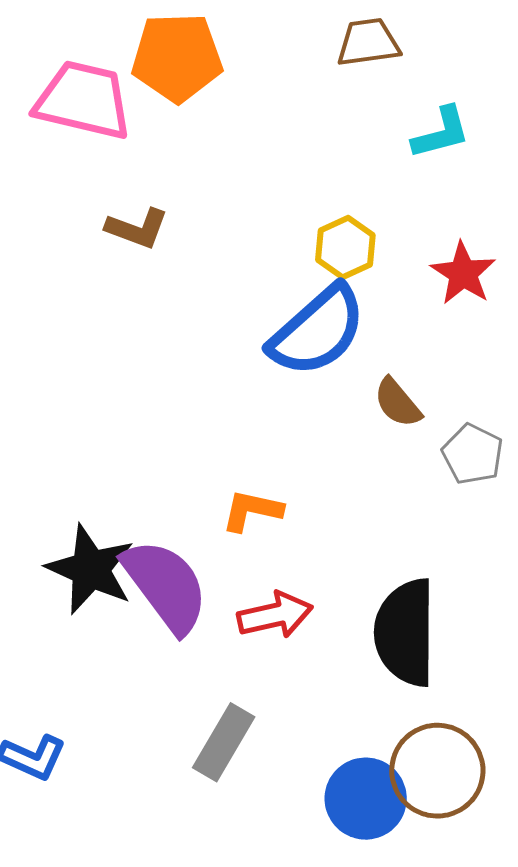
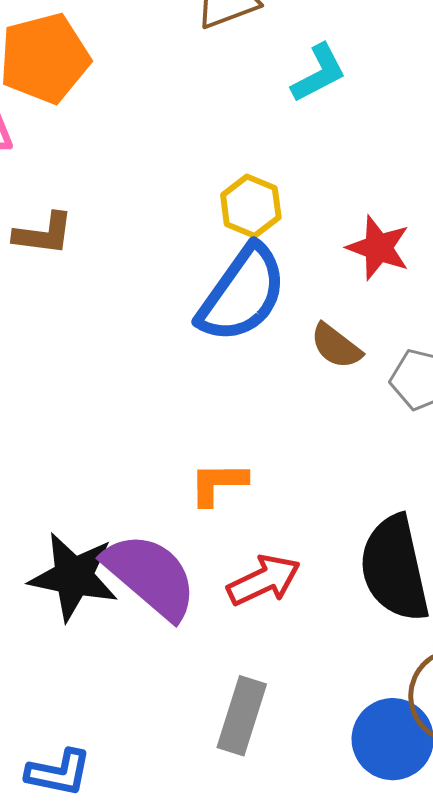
red star: (463, 273) -> (378, 248), moved

